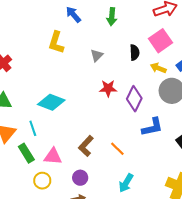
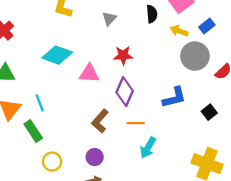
purple diamond: (134, 99) -> (125, 92), moved
cyan diamond: (51, 102) -> (57, 55), moved
orange line: (117, 149) -> (136, 123), turned -42
pink triangle: (53, 156) -> (89, 74), moved
cyan arrow: (126, 183) -> (148, 148), moved

